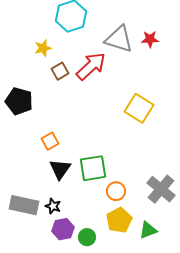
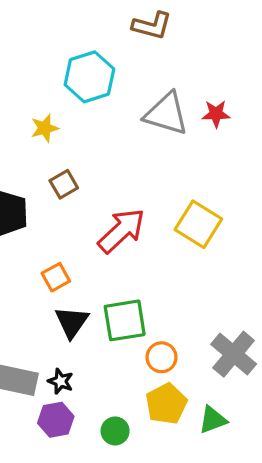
red arrow: (91, 66) -> (121, 231), moved
brown square: (60, 71) -> (64, 184), moved
purple hexagon: (63, 229) -> (56, 420), moved

